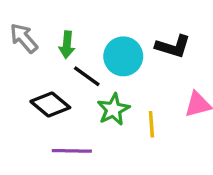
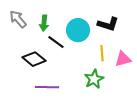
green star: (113, 109) -> (94, 79), moved
yellow line: (151, 124) -> (102, 53), moved

